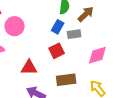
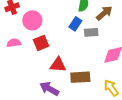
red square: (57, 51) -> (41, 43), moved
red triangle: (29, 68) -> (58, 65), moved

